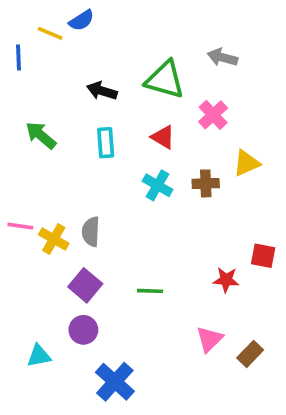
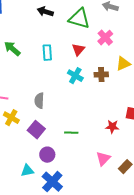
black arrow: (102, 91) -> (45, 12), moved
red triangle: (163, 137) -> (78, 50), turned 40
yellow cross: (54, 239) -> (11, 118), moved
purple circle: (83, 330) -> (47, 155), moved
cyan triangle: (39, 356) -> (27, 171), moved

